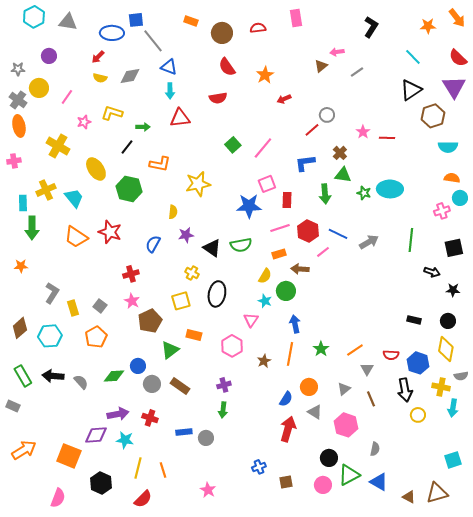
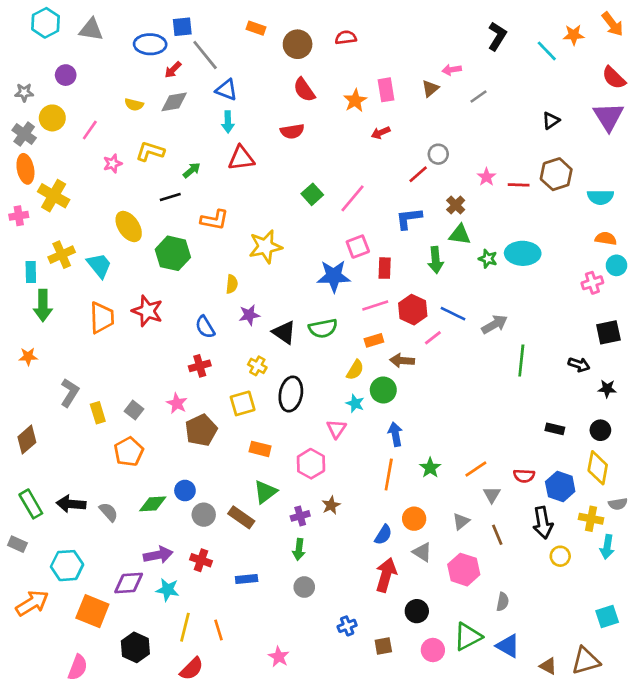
pink rectangle: (296, 18) -> (386, 90), moved
red arrow: (98, 57) -> (173, 70), moved
cyan line: (413, 57) -> (547, 51), moved
black triangle: (411, 90) -> (551, 121), size x0.6
brown hexagon: (433, 116) -> (556, 174), moved
green arrow: (143, 127) -> (192, 170), turned -40
yellow cross: (58, 146) -> (54, 196), moved
black line: (127, 147) -> (170, 197), turned 35
orange trapezoid: (76, 237) -> (102, 318), turned -125
green line: (411, 240) -> (521, 361), moved
blue semicircle: (153, 244) -> (205, 327), turned -60
red cross: (131, 274) -> (200, 366), moved
cyan hexagon: (50, 336) -> (67, 566), moved
green triangle: (170, 350) -> (265, 492), moved
brown star: (264, 361) -> (331, 505), moved
gray circle: (206, 438) -> (304, 587), moved
black circle: (329, 458) -> (417, 611), moved

